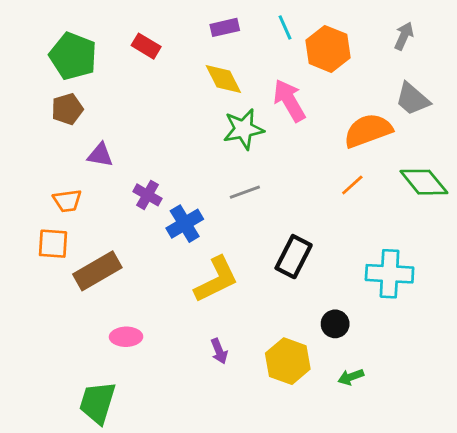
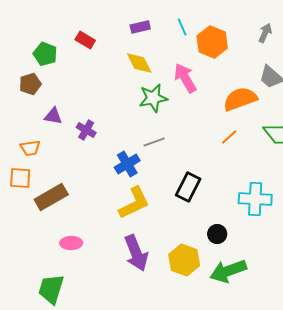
green pentagon: (73, 56) -> (45, 54), moved, size x0.7
purple cross: (148, 195) -> (86, 130), moved
blue cross: (185, 224) -> (127, 164), moved
purple arrow: (219, 351) -> (136, 253), size x2.0
green arrow: (351, 377) -> (228, 271), size x2.0

